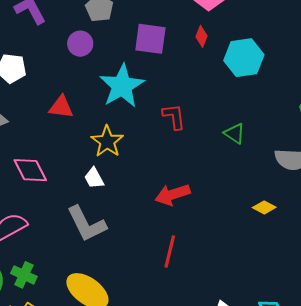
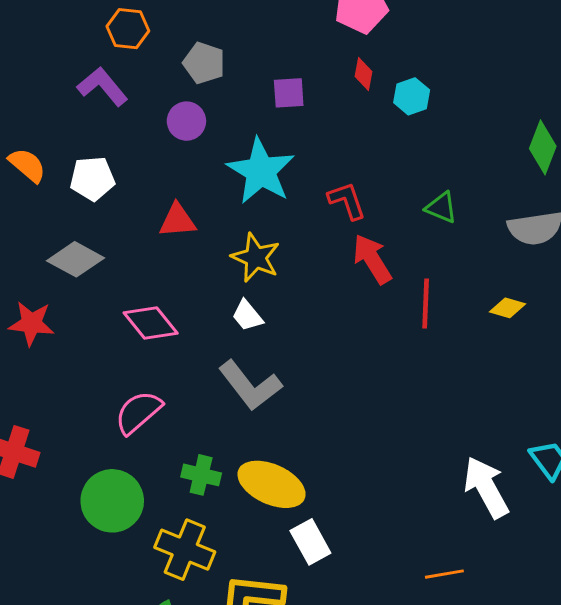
purple square: (150, 39) -> (289, 93), size x0.7
cyan hexagon: (244, 58) -> (412, 96), moved, size x0.6
red arrow: (173, 195) -> (372, 259), moved, turned 88
red line: (170, 252) -> (426, 303), moved
green cross: (24, 275) -> (201, 475), moved

